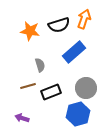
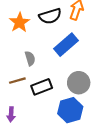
orange star: (30, 31) -> (19, 22), turned 30
purple arrow: (22, 118) -> (11, 114), turned -104

